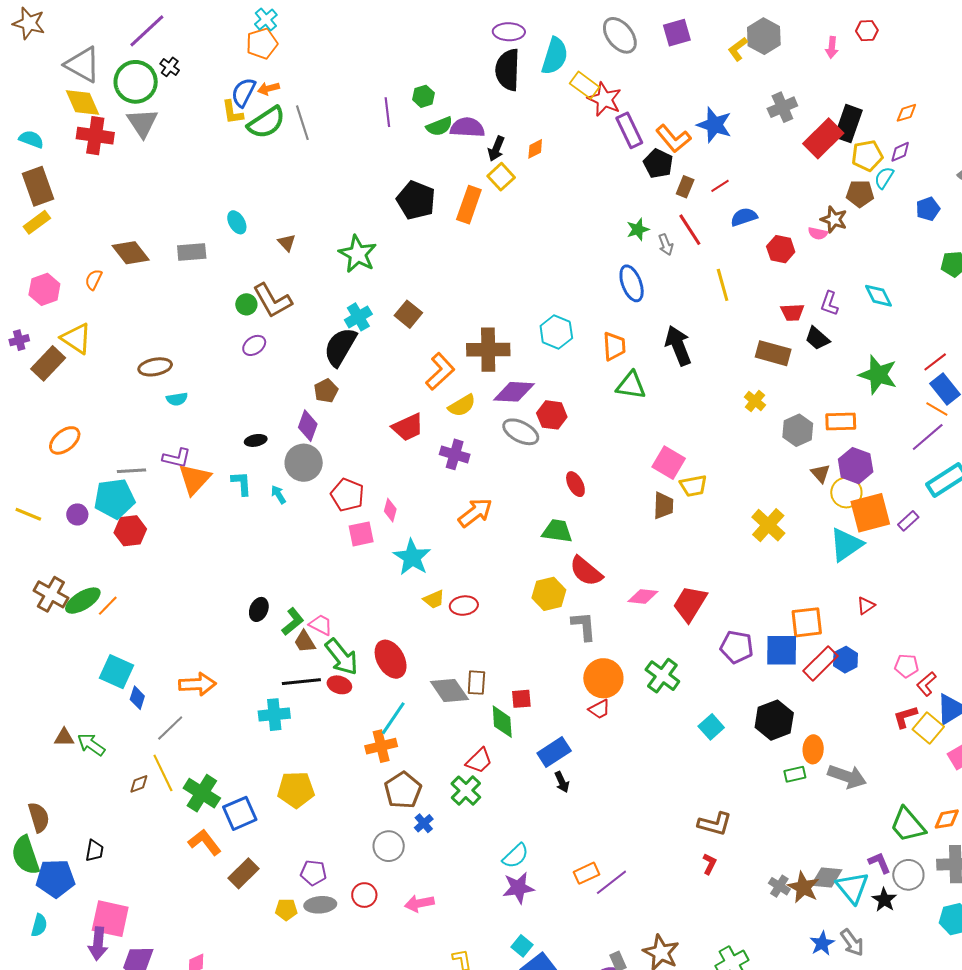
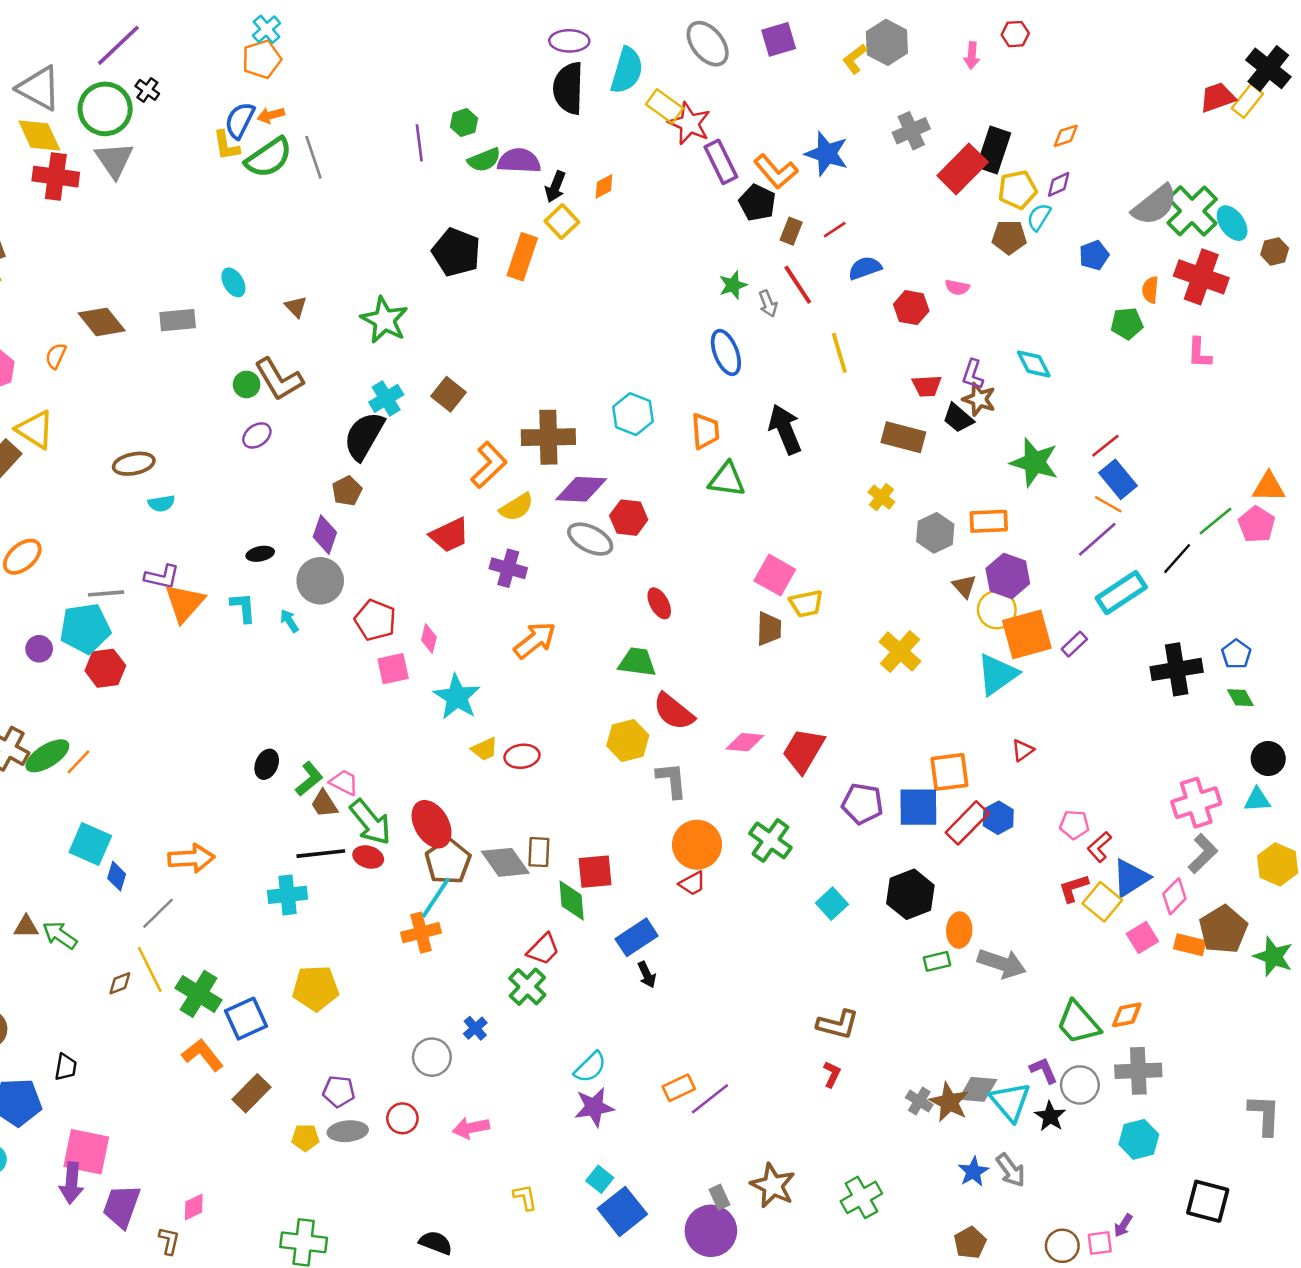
brown star: (834, 219) -> (979, 399), moved
red square: (521, 699) -> (595, 872), size x1.4
brown pentagon: (403, 790) -> (448, 861), moved

